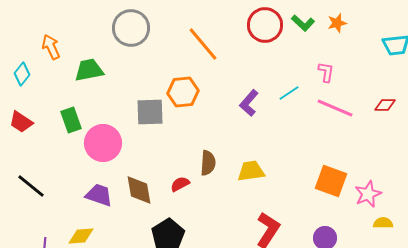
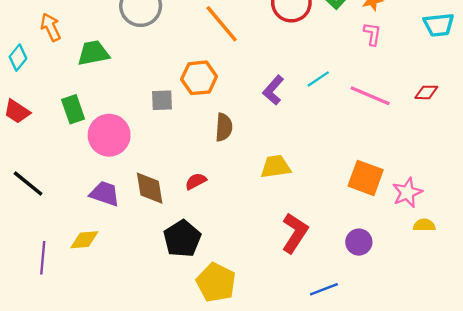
pink L-shape: (326, 72) -> (372, 34), moved
gray square: (150, 112) -> (162, 100), size x0.7
brown semicircle: (208, 163) -> (224, 127), moved

